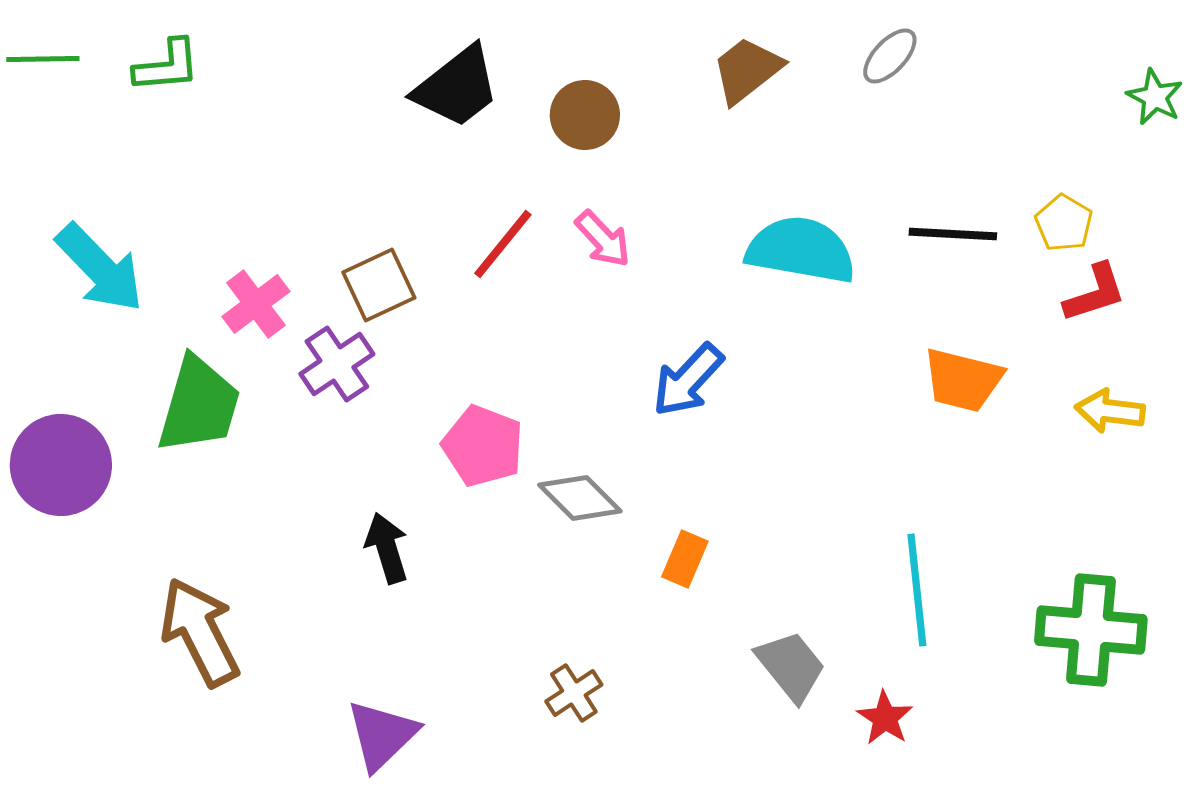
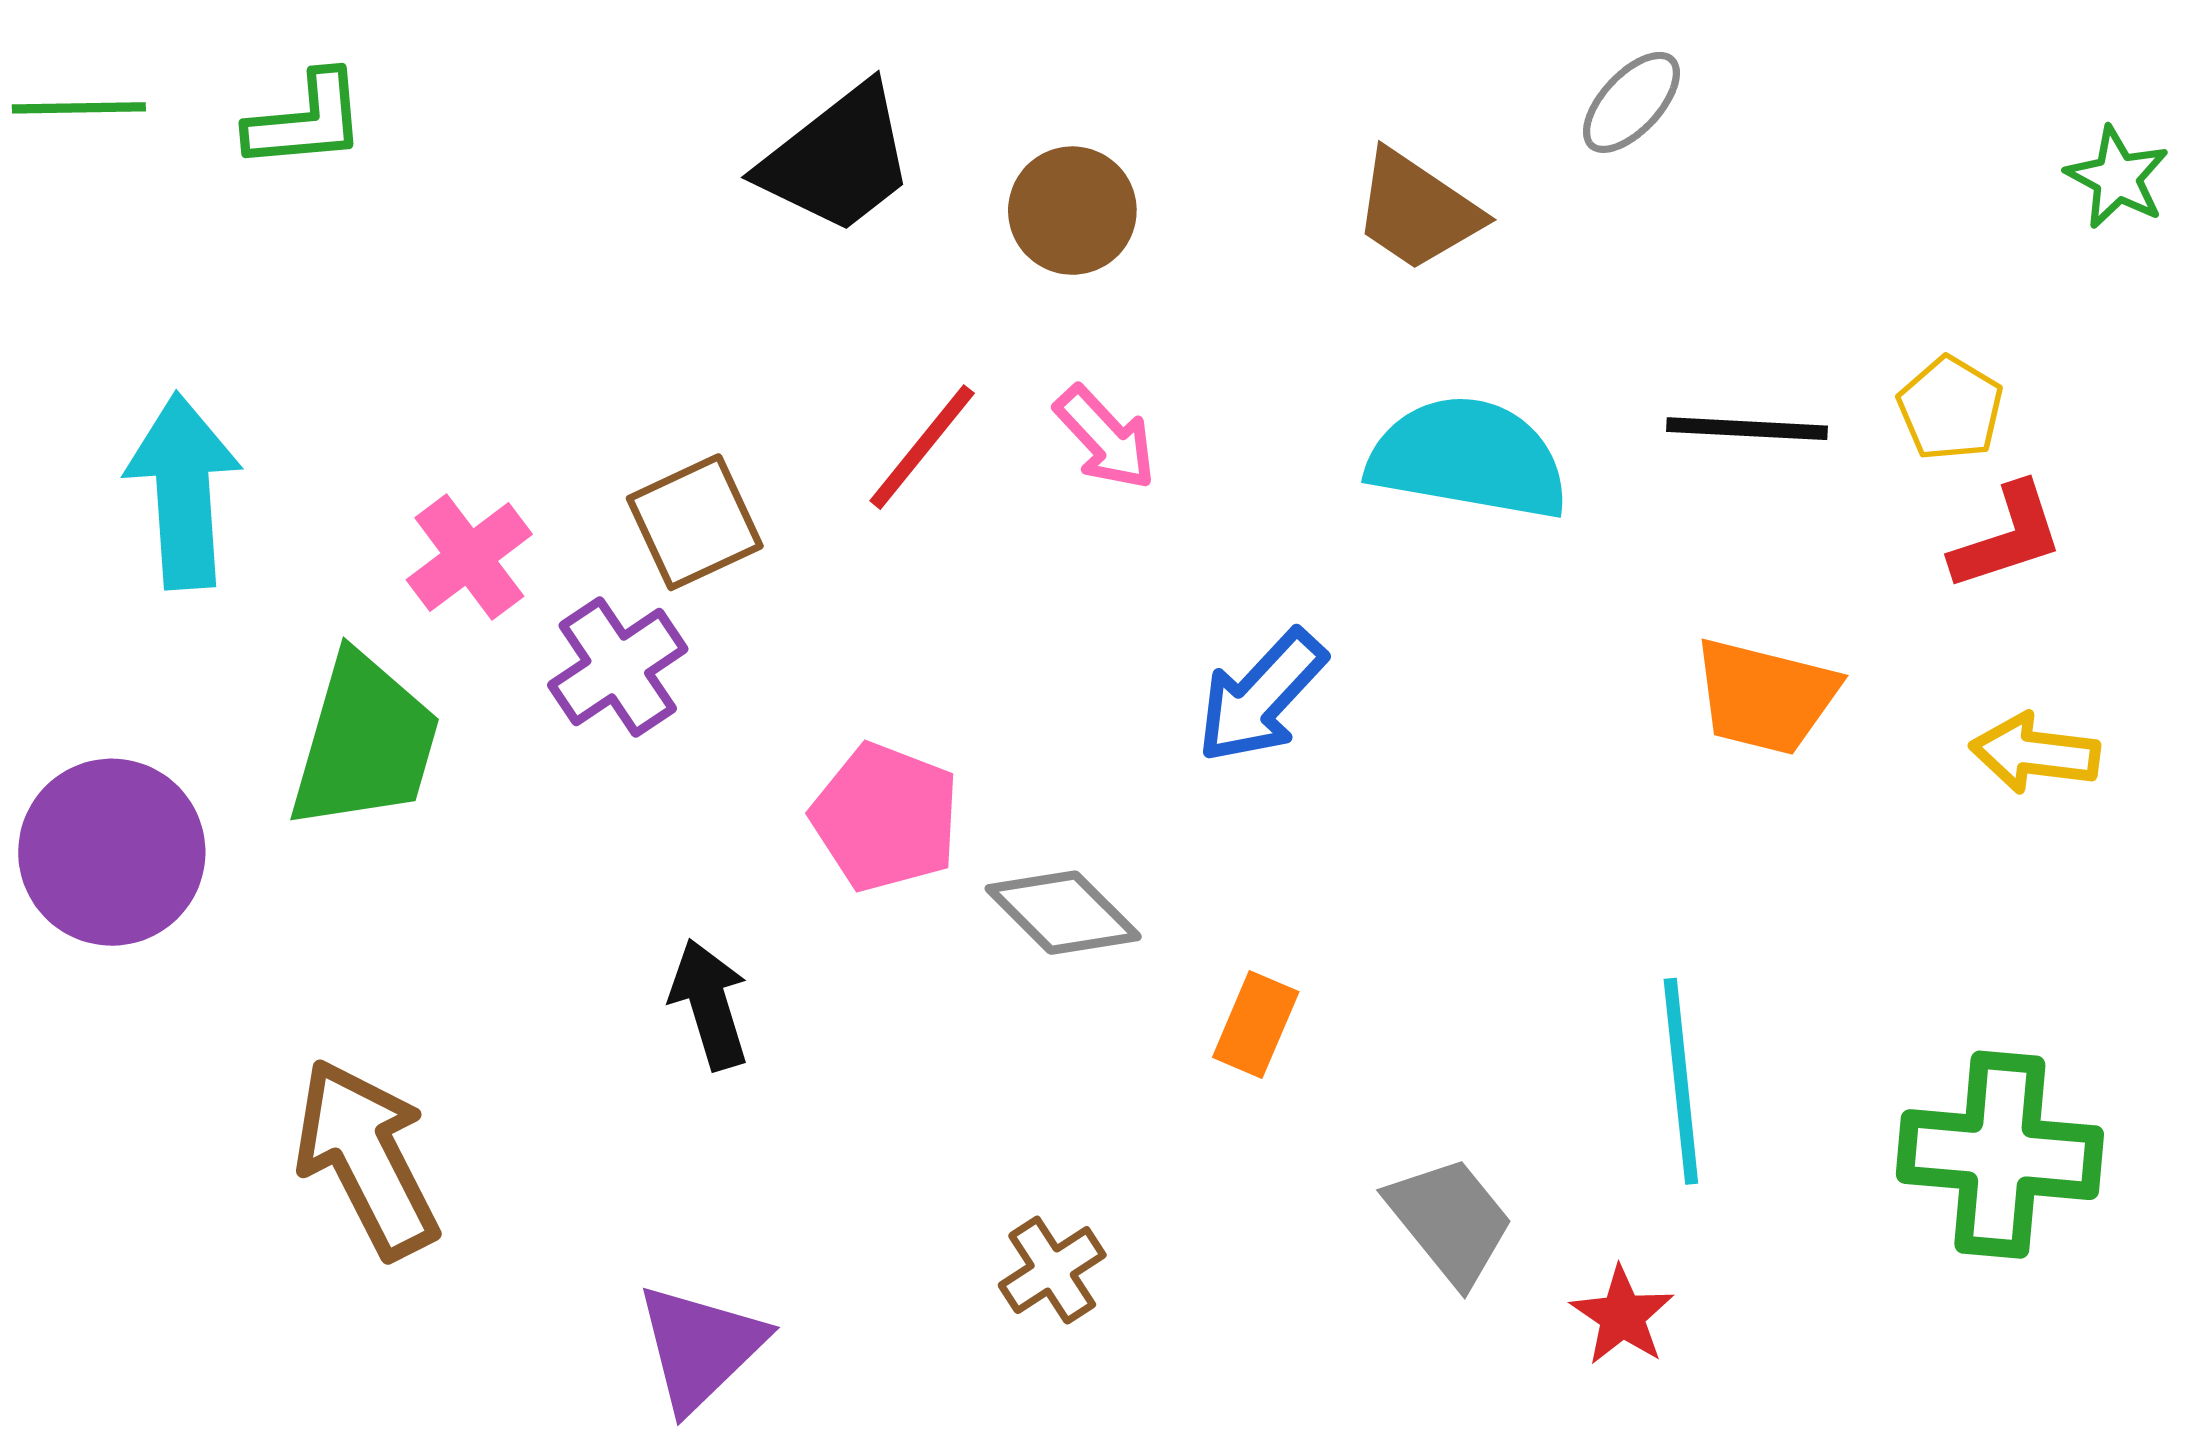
brown trapezoid: (747, 70) -> (1417, 211), moved, turned -108
cyan arrow: (100, 268) -> (183, 491), turned -140

